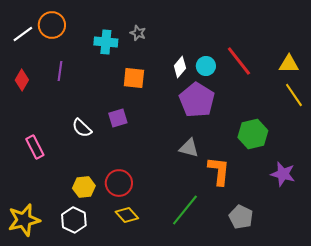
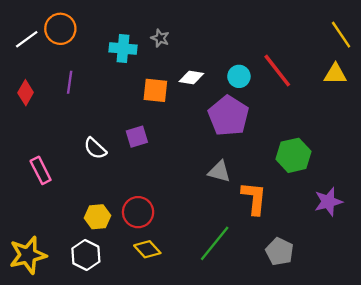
white diamond: (180, 67) -> (191, 78), moved, turned 60
yellow line: (294, 95) -> (341, 35), moved
purple star: (283, 174) -> (328, 202), turned -30

